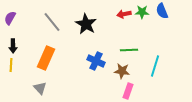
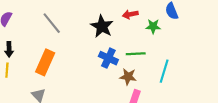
green star: (142, 12) -> (153, 26), moved
black star: (86, 24) -> (102, 26), moved
blue cross: (96, 61) -> (108, 58), moved

